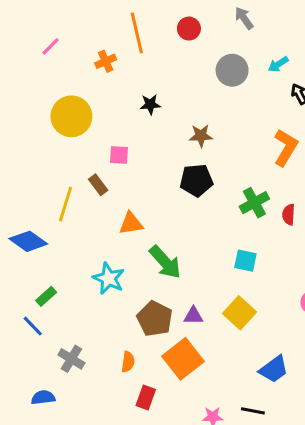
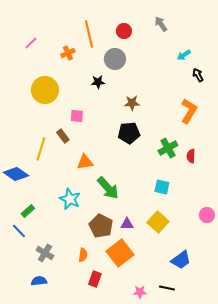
gray circle: (232, 70) -> (115, 59), moved
blue semicircle: (43, 397) -> (39, 281), moved

